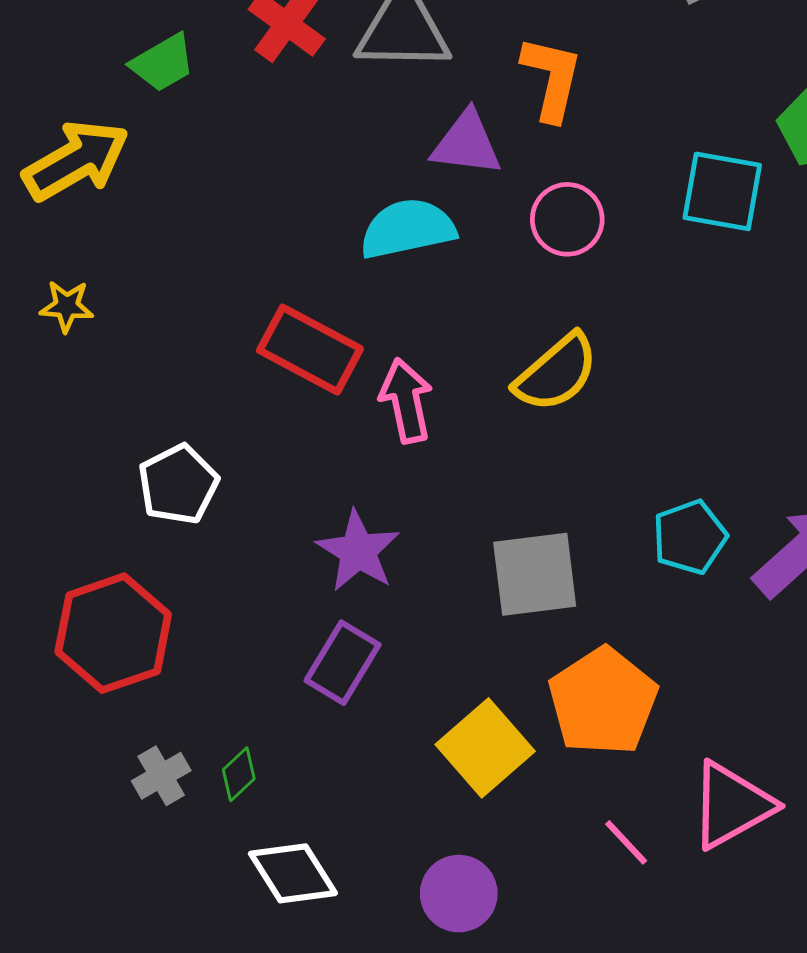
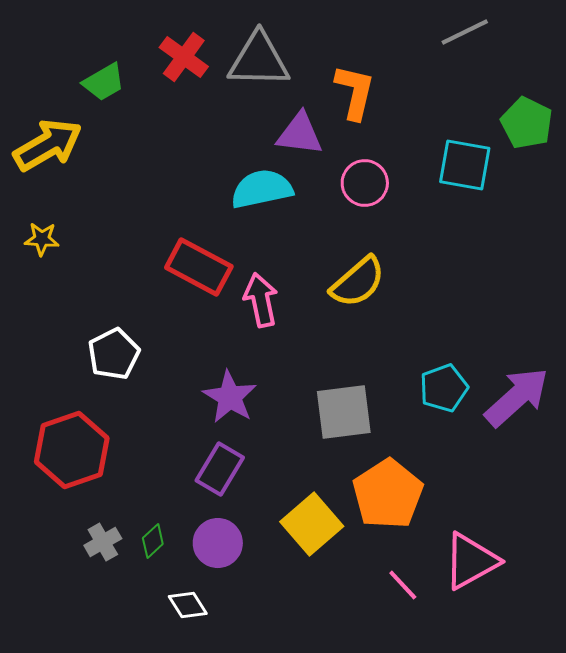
white diamond: (293, 873) -> (188, 605), size x0.7
purple circle: (459, 894) -> (218, 543), moved

